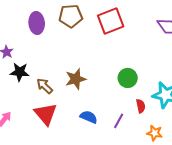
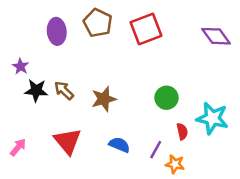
brown pentagon: (71, 16) -> (98, 23), turned 30
brown arrow: (45, 86) -> (64, 90), moved
orange star: (155, 133) -> (175, 164), moved

